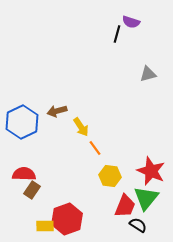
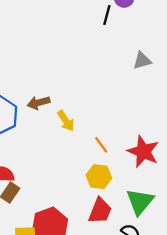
orange line: (95, 148) -> (101, 145), moved
red star: (151, 171) -> (143, 152), moved
red trapezoid: (125, 206) -> (100, 211), moved

